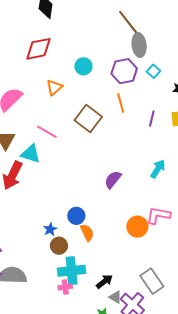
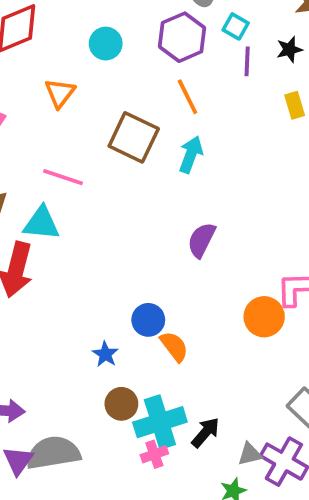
purple line: (152, 118) -> (247, 61), moved
cyan arrow: (158, 169) -> (191, 155), moved
brown circle: (59, 246) -> (121, 404), moved
black arrow: (104, 281) -> (205, 433), moved
gray triangle: (115, 297) -> (250, 454), turned -32

